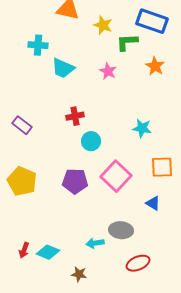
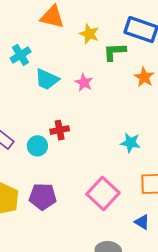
cyan cross: (38, 45) -> (21, 55), turned -36
pink star: (108, 71) -> (84, 82), moved
cyan circle: (91, 141) -> (37, 146), moved
purple pentagon: (75, 181) -> (43, 197), moved

